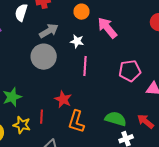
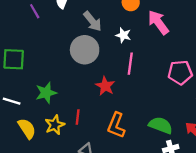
gray arrow: (49, 31) -> (92, 21), turned 78
red star: (63, 99) -> (105, 86), moved
yellow star: (22, 125) -> (55, 125), turned 30

